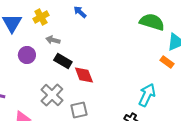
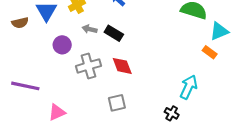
black rectangle: (63, 61) -> (114, 33), moved
gray cross: (52, 95) -> (88, 66), moved, turned 30

